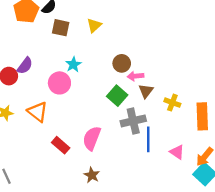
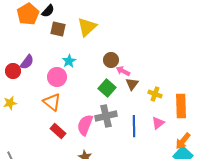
yellow triangle: (94, 25) -> (87, 27), size x1.5
pink arrow: (136, 76) -> (123, 71), turned 32
orange triangle: (38, 112) -> (52, 102), moved
gray cross: (133, 121) -> (106, 116), moved
pink triangle: (177, 152) -> (158, 123), moved, turned 48

